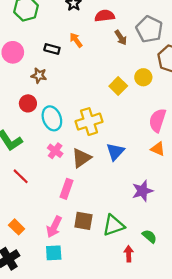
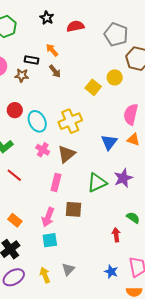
brown arrow: (121, 38) -> (55, 71), moved
brown star: (39, 75) -> (22, 75), moved
blue triangle: (115, 152) -> (109, 142), moved
green triangle: (114, 225) -> (97, 183), moved

